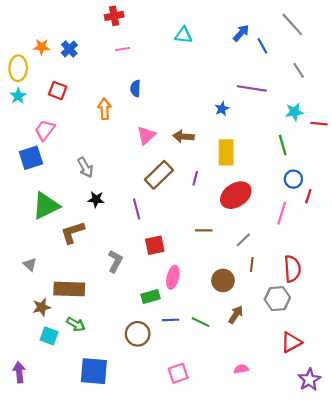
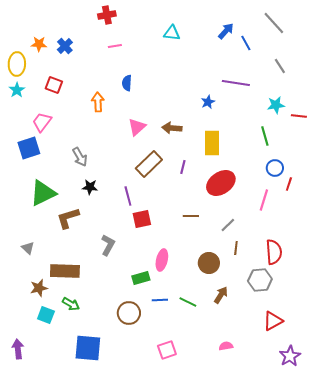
red square: (155, 245) -> (142, 219), moved

